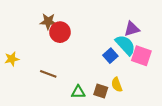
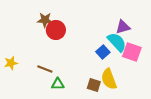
yellow star: (12, 59) -> (11, 63), moved
yellow semicircle: (117, 85) -> (109, 79), size x1.5
green triangle: (78, 92) -> (58, 84), moved

